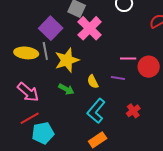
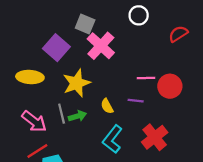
gray line: (45, 51) -> (62, 114), moved
green arrow: (66, 89) -> (77, 116), turned -42
red cross: (133, 111) -> (155, 137), size x1.6

